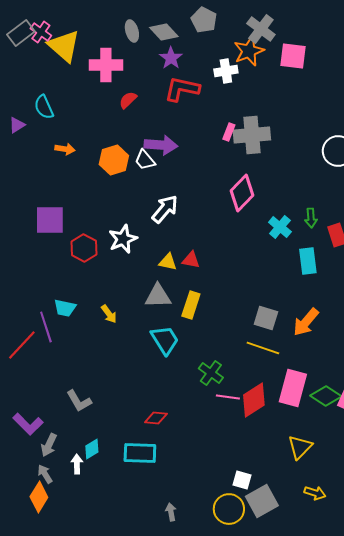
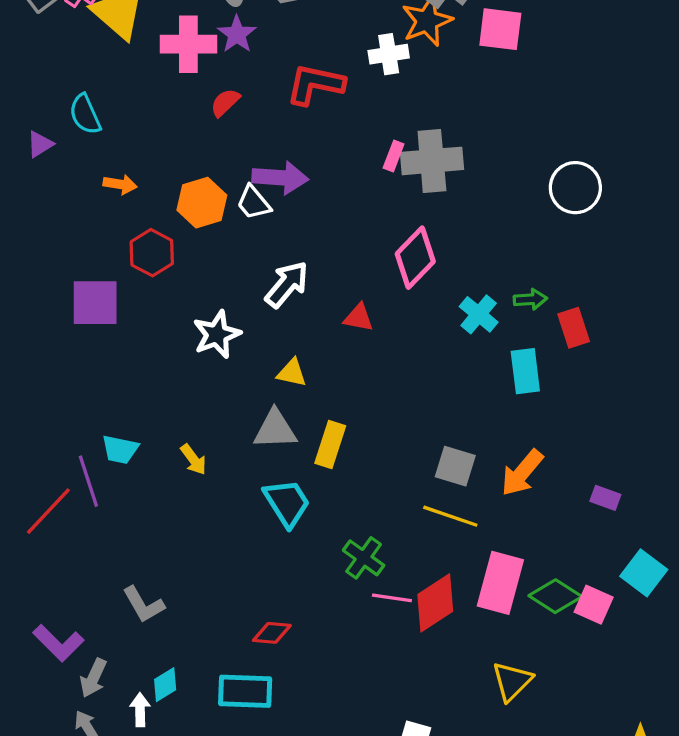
purple star: (171, 58) -> (237, 34), moved
green arrow: (311, 218) -> (530, 299), turned -90
red hexagon: (84, 248) -> (152, 253), moved
red triangle: (191, 260) -> (359, 318), moved

